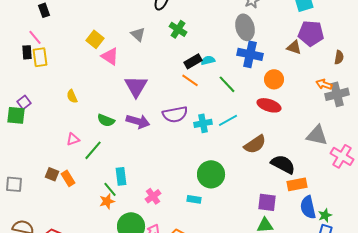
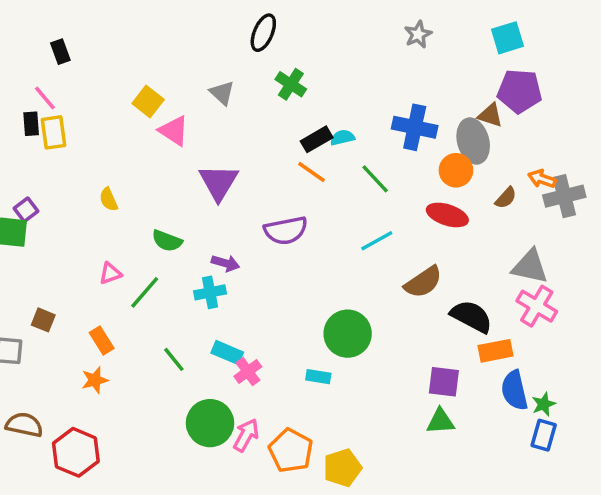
gray ellipse: (245, 27) -> (473, 141), moved
brown semicircle: (339, 57) -> (506, 198), moved, turned 32
purple arrow: (138, 121) -> (225, 263), moved, size x0.7
cyan cross: (203, 123) -> (210, 292), moved
pink cross: (342, 156) -> (537, 306), moved
brown square: (52, 174) -> (43, 320), moved
cyan rectangle: (121, 176) -> (227, 353), moved, turned -60
orange star: (107, 201) -> (95, 380), moved

